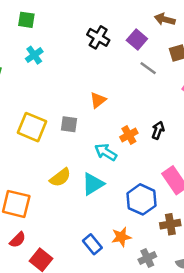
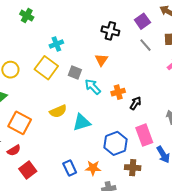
black cross: (98, 37) -> (110, 31), moved, turned -30
cyan cross: (34, 55) -> (56, 44), moved
orange triangle: (98, 100) -> (101, 60), turned -32
black arrow: (158, 130) -> (136, 103), moved
cyan arrow: (106, 152) -> (93, 87), moved

